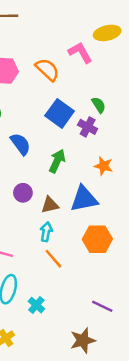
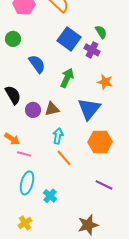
purple circle: (23, 193) -> (33, 110), moved
blue triangle: (84, 199) -> (89, 109), turned -40
brown triangle: (50, 205) -> (52, 109), moved
purple line: (102, 306) -> (104, 185), moved

